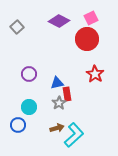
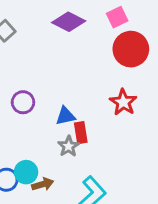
red circle: (87, 39) -> (131, 49), moved
cyan circle: (29, 107) -> (26, 172), moved
brown arrow: (57, 128) -> (43, 184), moved

